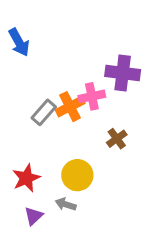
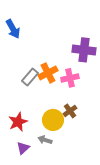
pink cross: (92, 96) -> (70, 78), moved
brown cross: (117, 139) -> (70, 111), moved

